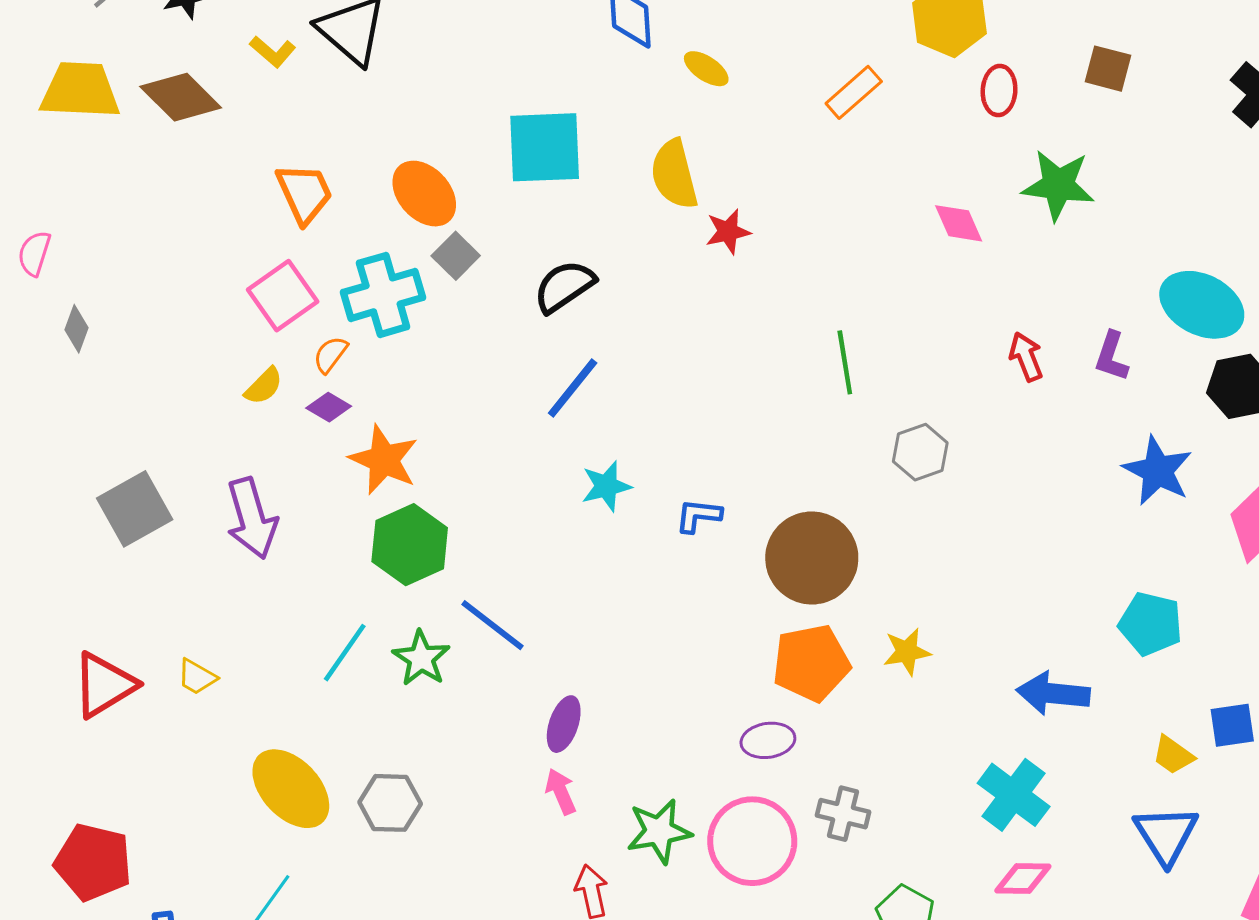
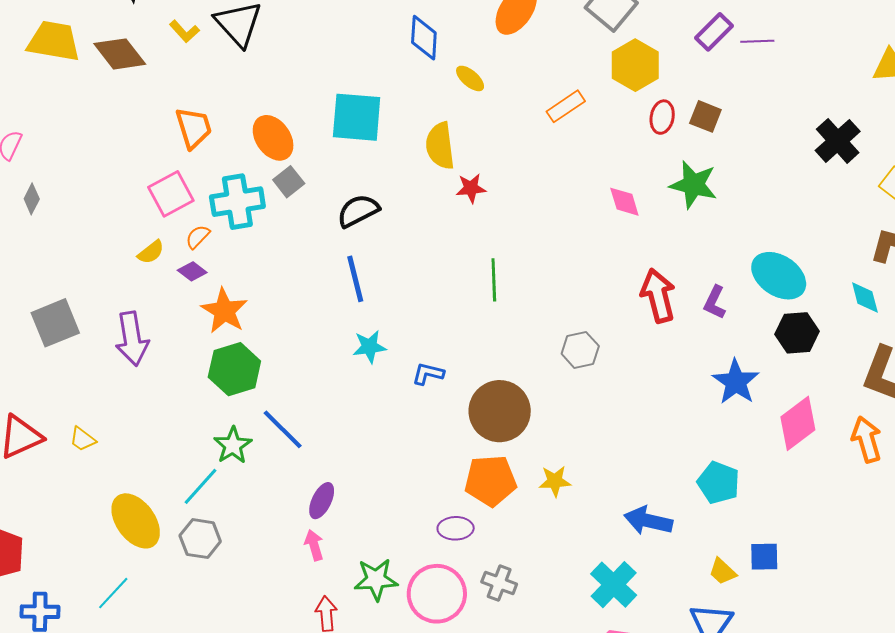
brown square: (1108, 69) -> (705, 116), moved
red arrow: (1026, 357) -> (658, 296), size x1.6
green line: (845, 362) -> (494, 280), moved
blue line: (573, 388) -> (355, 279), turned -60
cyan line: (345, 653) -> (200, 486), moved

